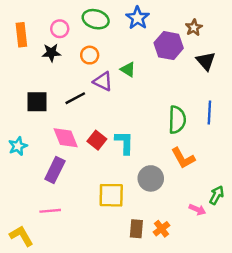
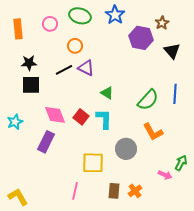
black star: (51, 53) -> (29, 63), moved
green triangle: (128, 69) -> (107, 93), moved
black line: (75, 98) -> (64, 70), moved
green semicircle: (177, 120) -> (148, 100), turned 40
pink line: (50, 211) -> (75, 191), moved, turned -72

